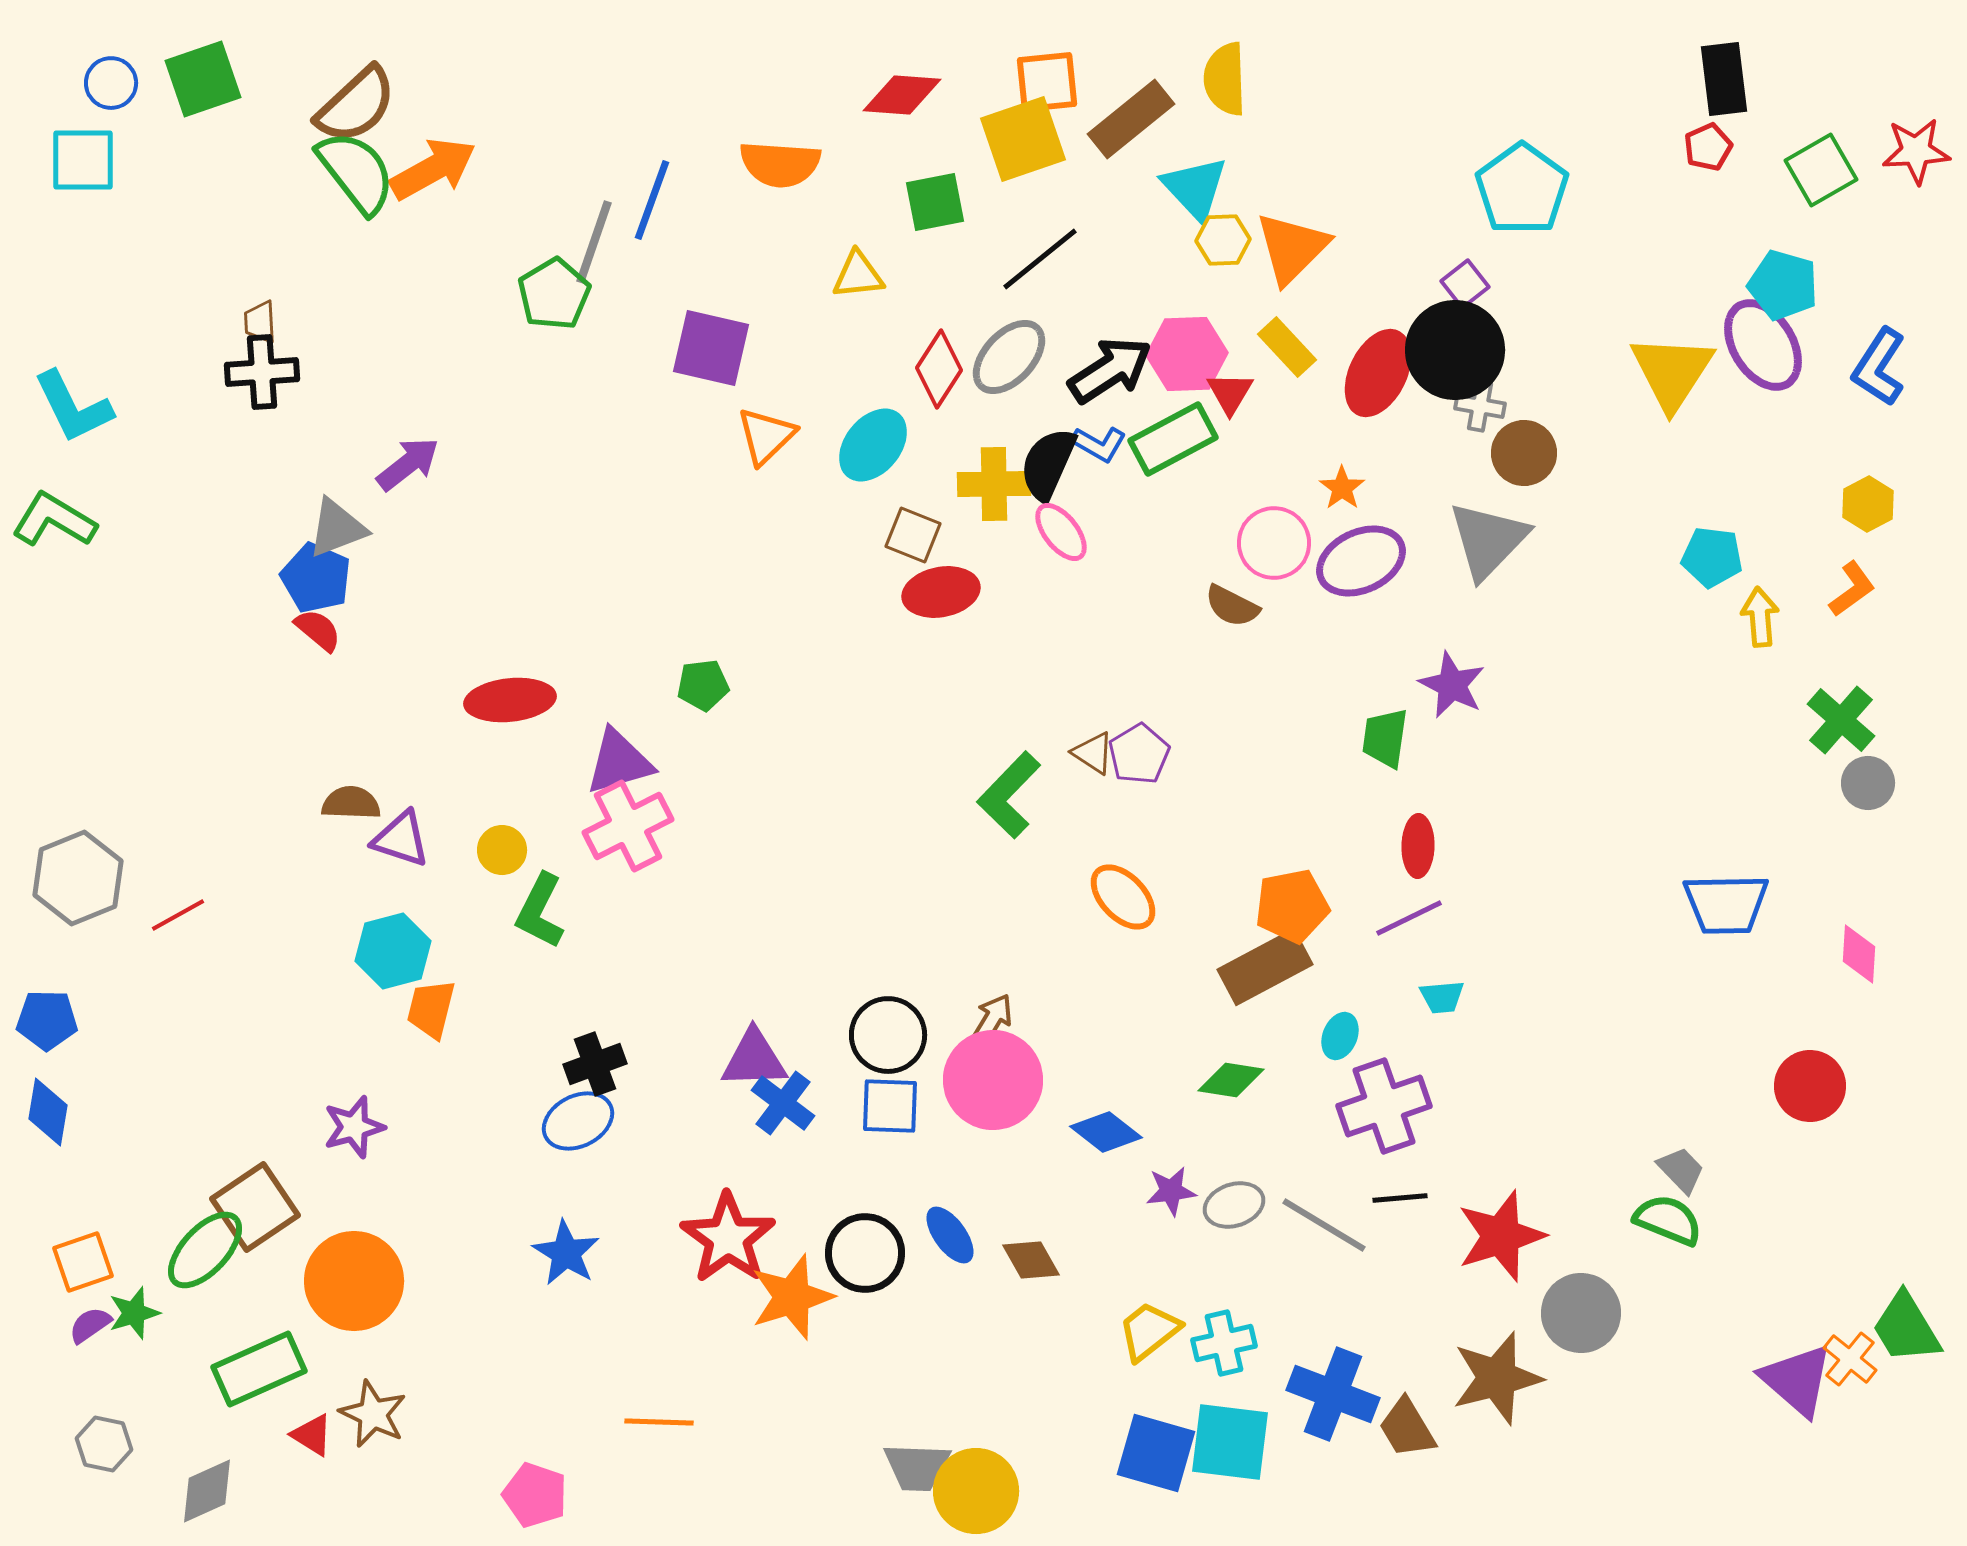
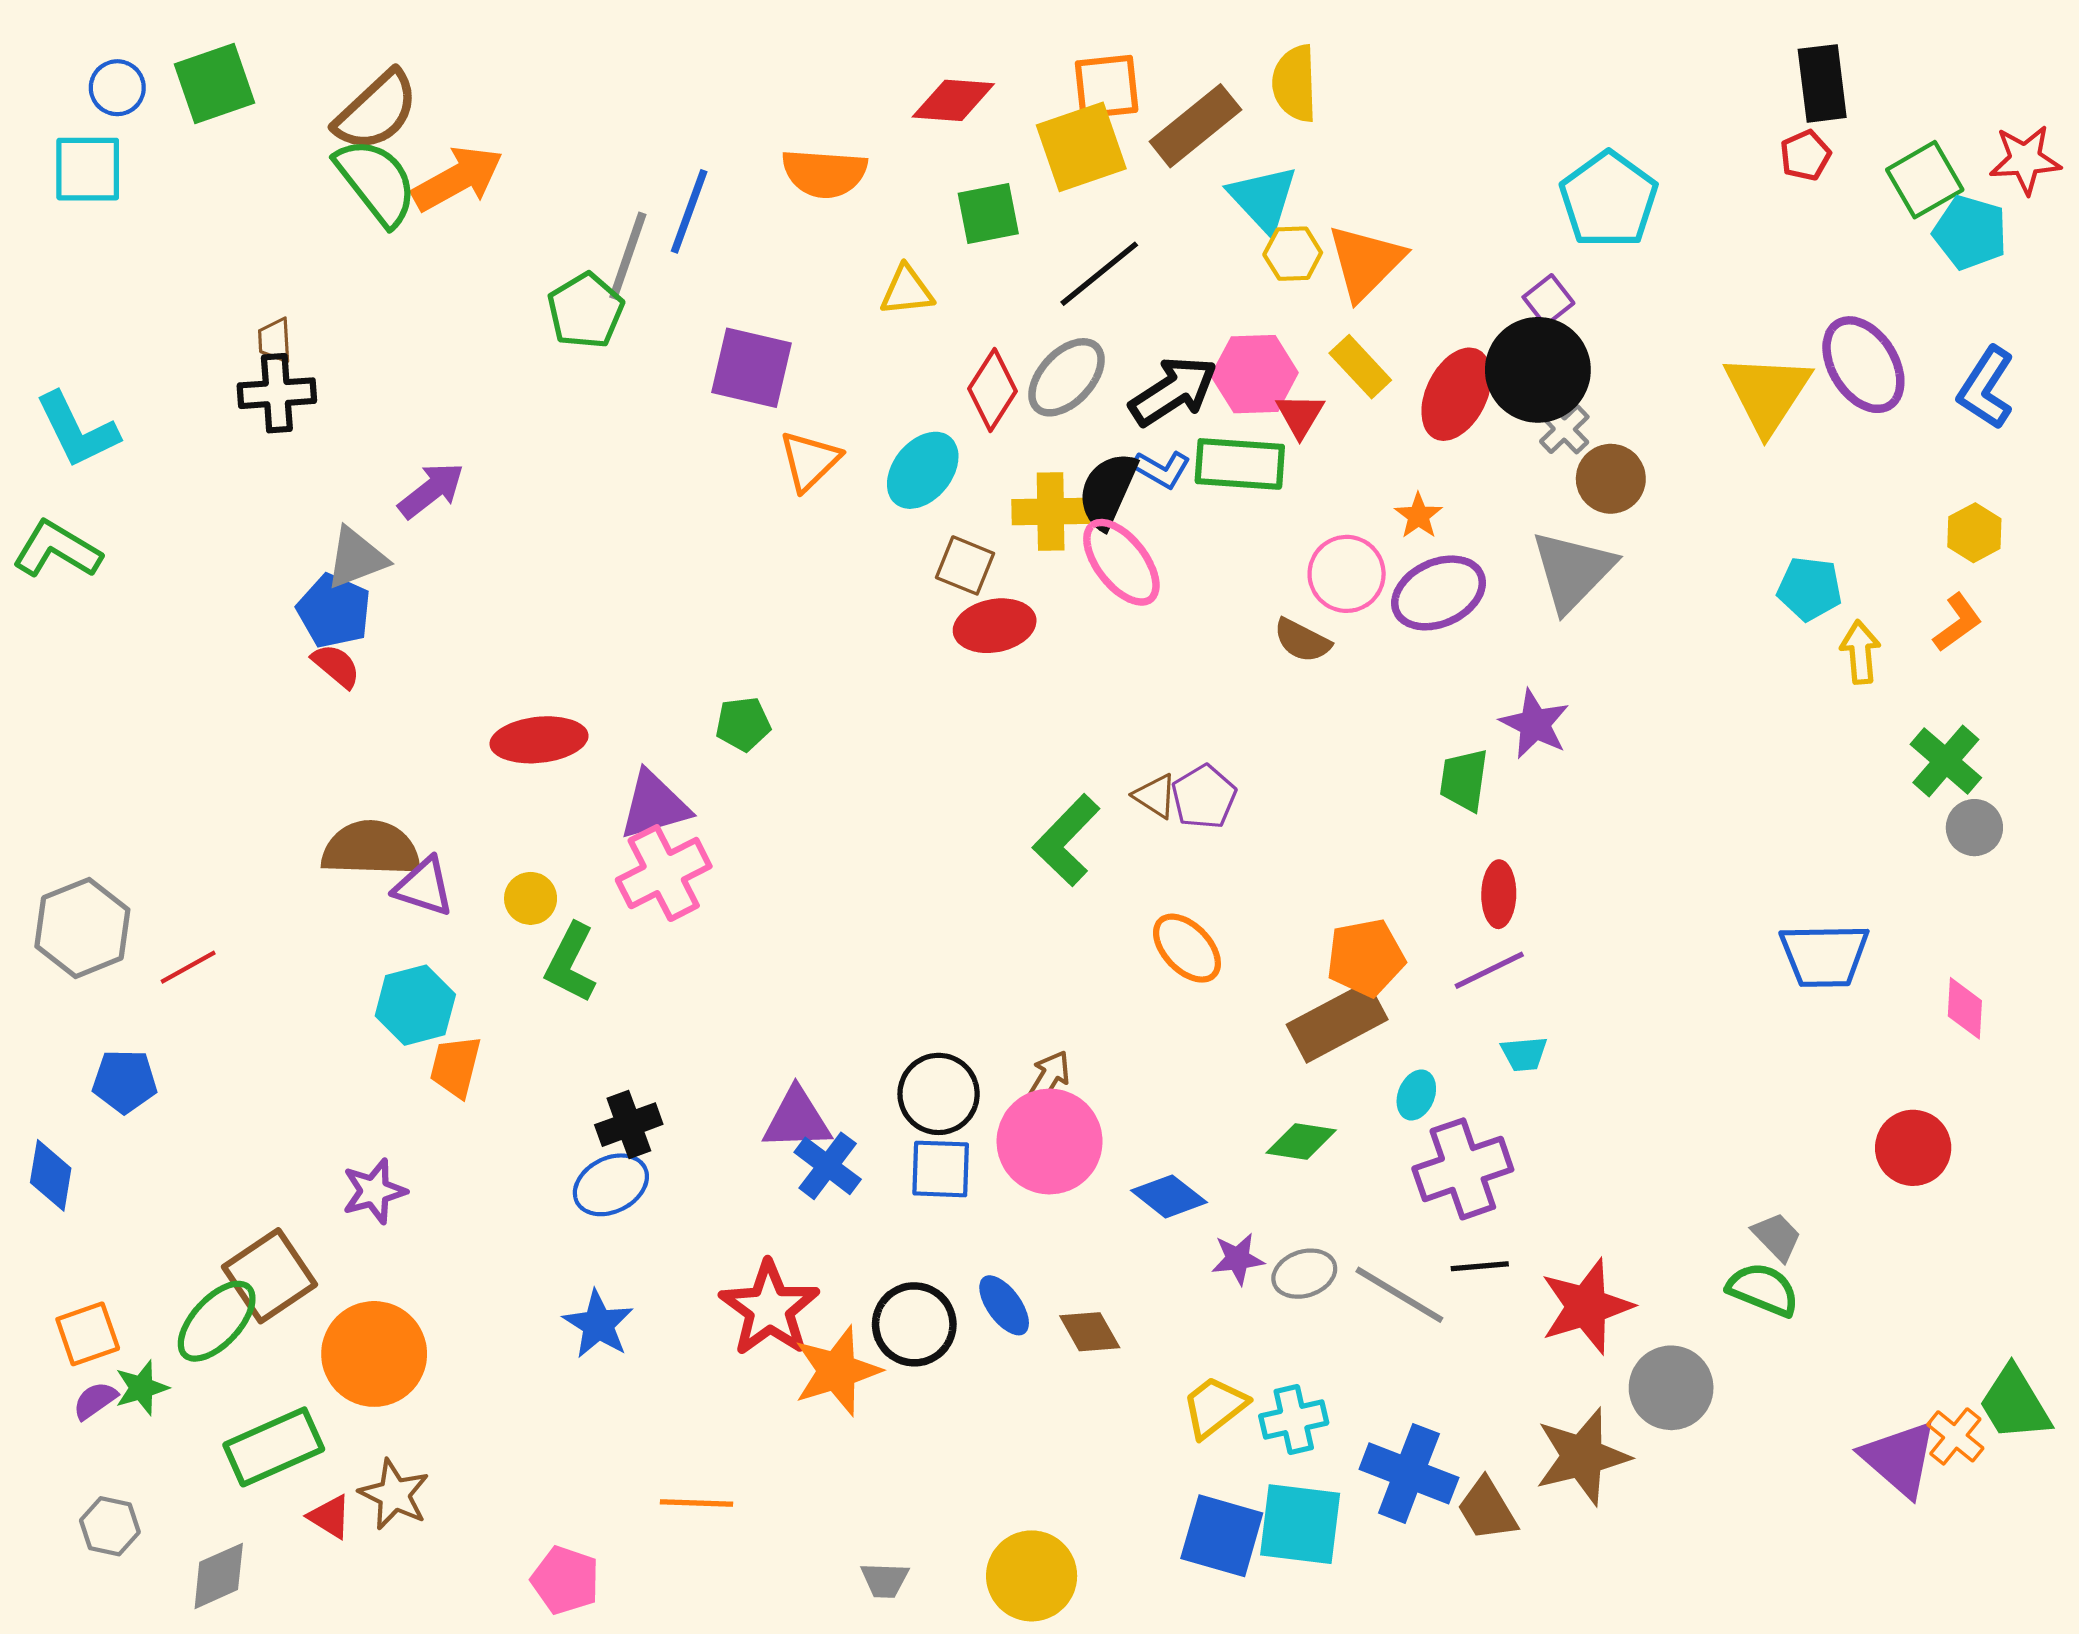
cyan pentagon: (1783, 285) -> (1970, 232), moved
gray cross: (1480, 406) -> (1564, 429), turned 36
green rectangle: (1173, 439) -> (1240, 464), turned 32
pink ellipse: (1061, 532) -> (1121, 562), size x1.4
brown semicircle: (351, 803) -> (371, 849), size x1.6
blue pentagon: (47, 1020) -> (125, 1081), moved
gray trapezoid: (917, 1467) -> (885, 1580), moved, size x0.7

